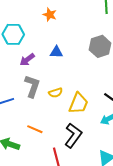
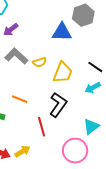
blue triangle: (56, 52) -> (62, 32), moved, size x1.5
gray L-shape: (32, 86) -> (16, 56), turned -65

